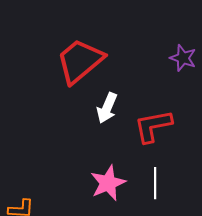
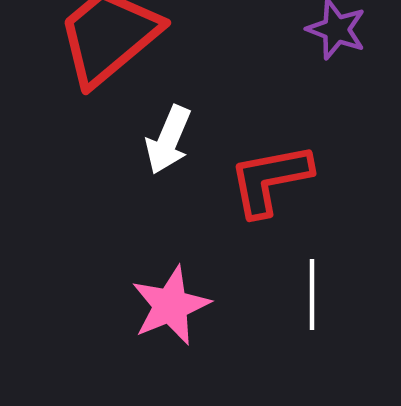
white line: (155, 183) -> (312, 295), moved

